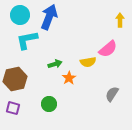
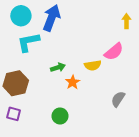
green circle: (49, 104) -> (60, 116), moved

